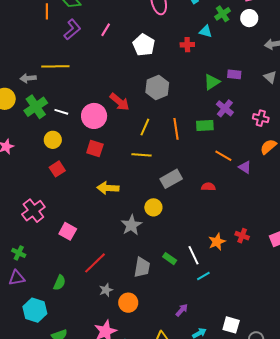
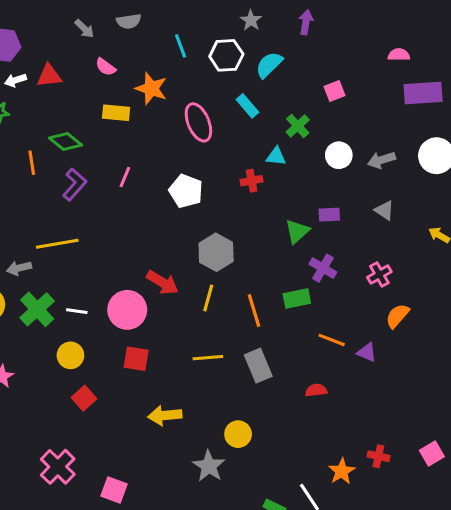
white circle: (249, 18) -> (339, 155), moved
pink cross: (261, 118) -> (379, 275), turned -35
yellow line: (145, 127) -> (208, 298), moved
gray rectangle: (171, 179) -> (258, 366), moved, turned -75

